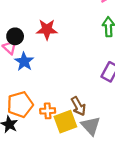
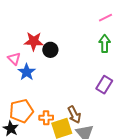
red star: (47, 29) -> (34, 41), moved
black circle: (15, 36) -> (50, 50), moved

